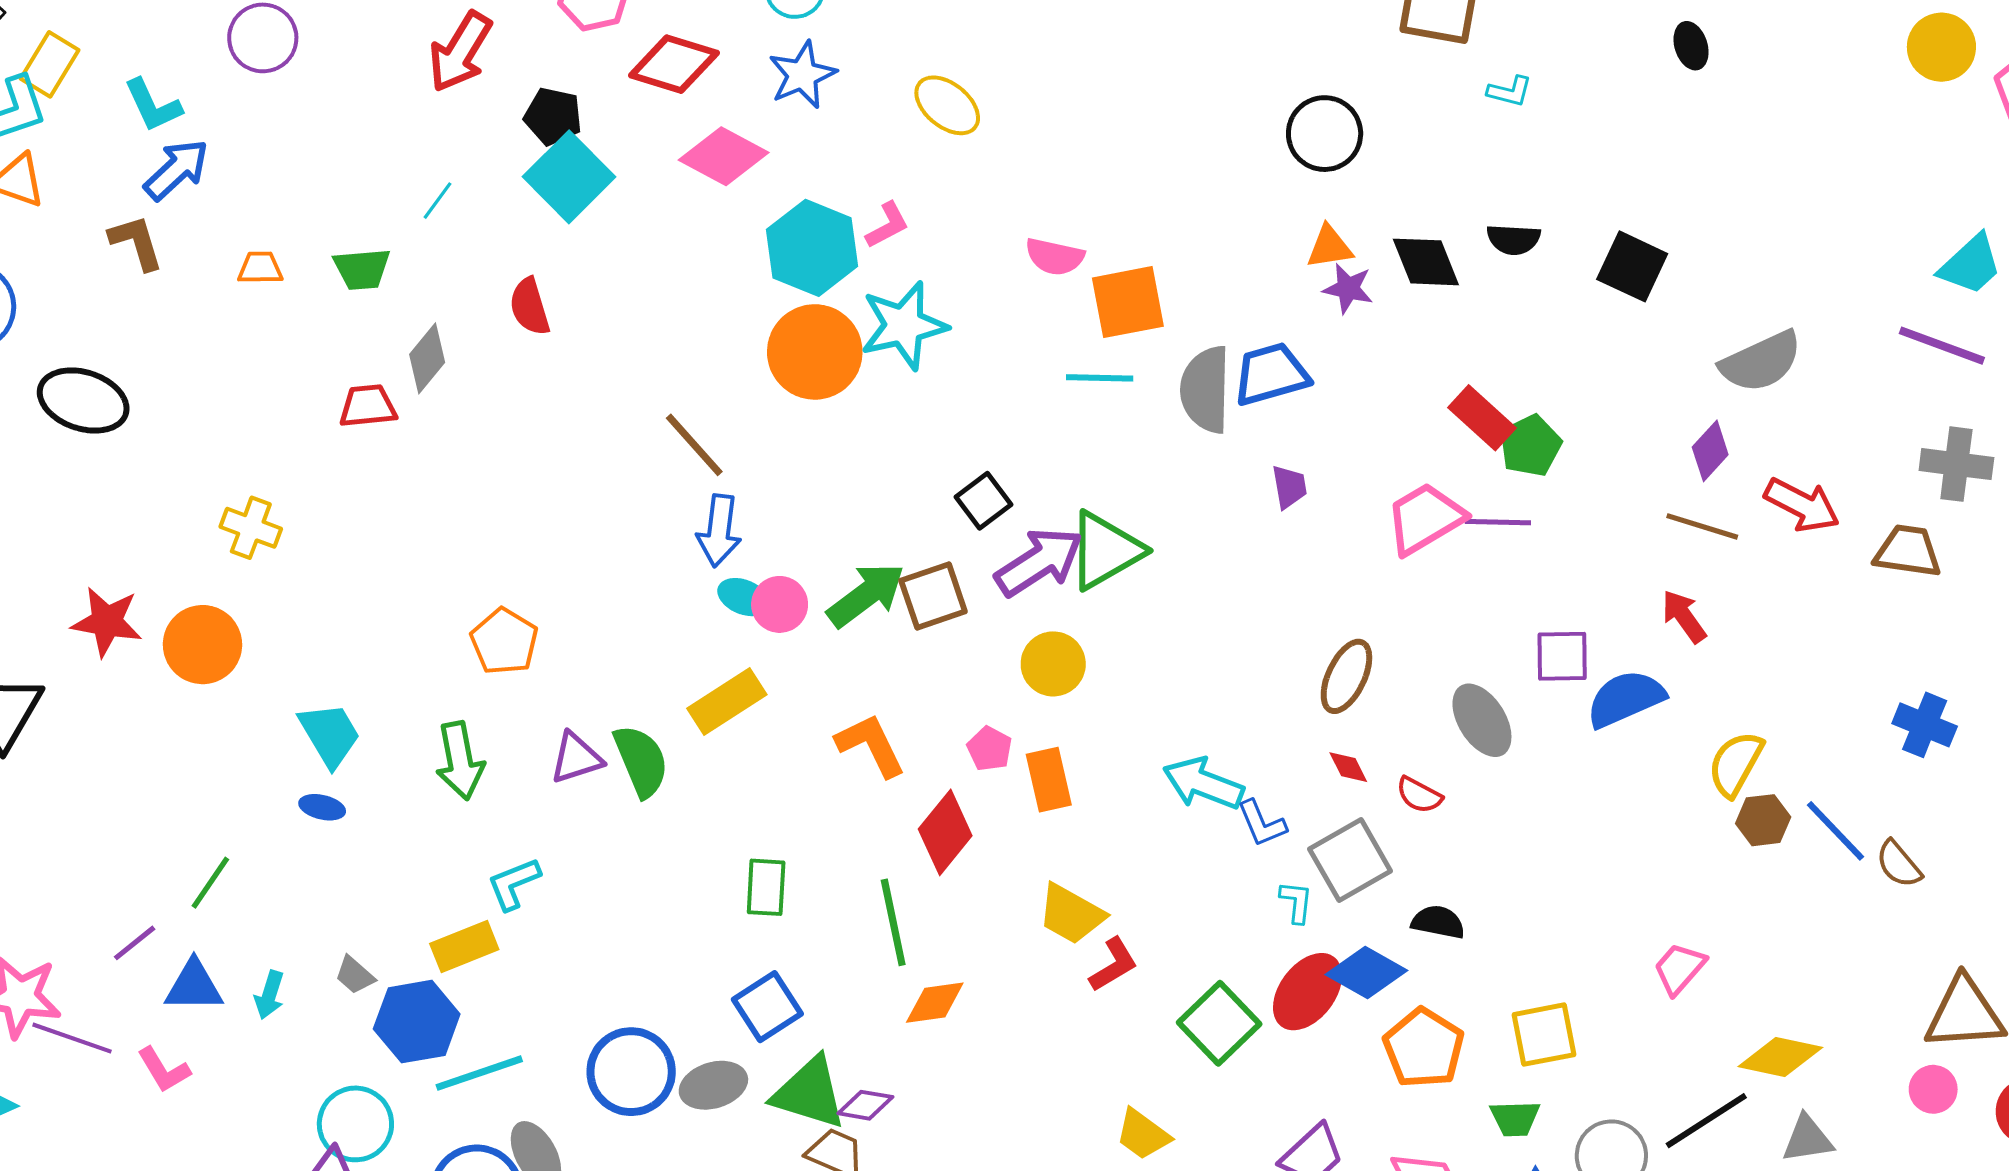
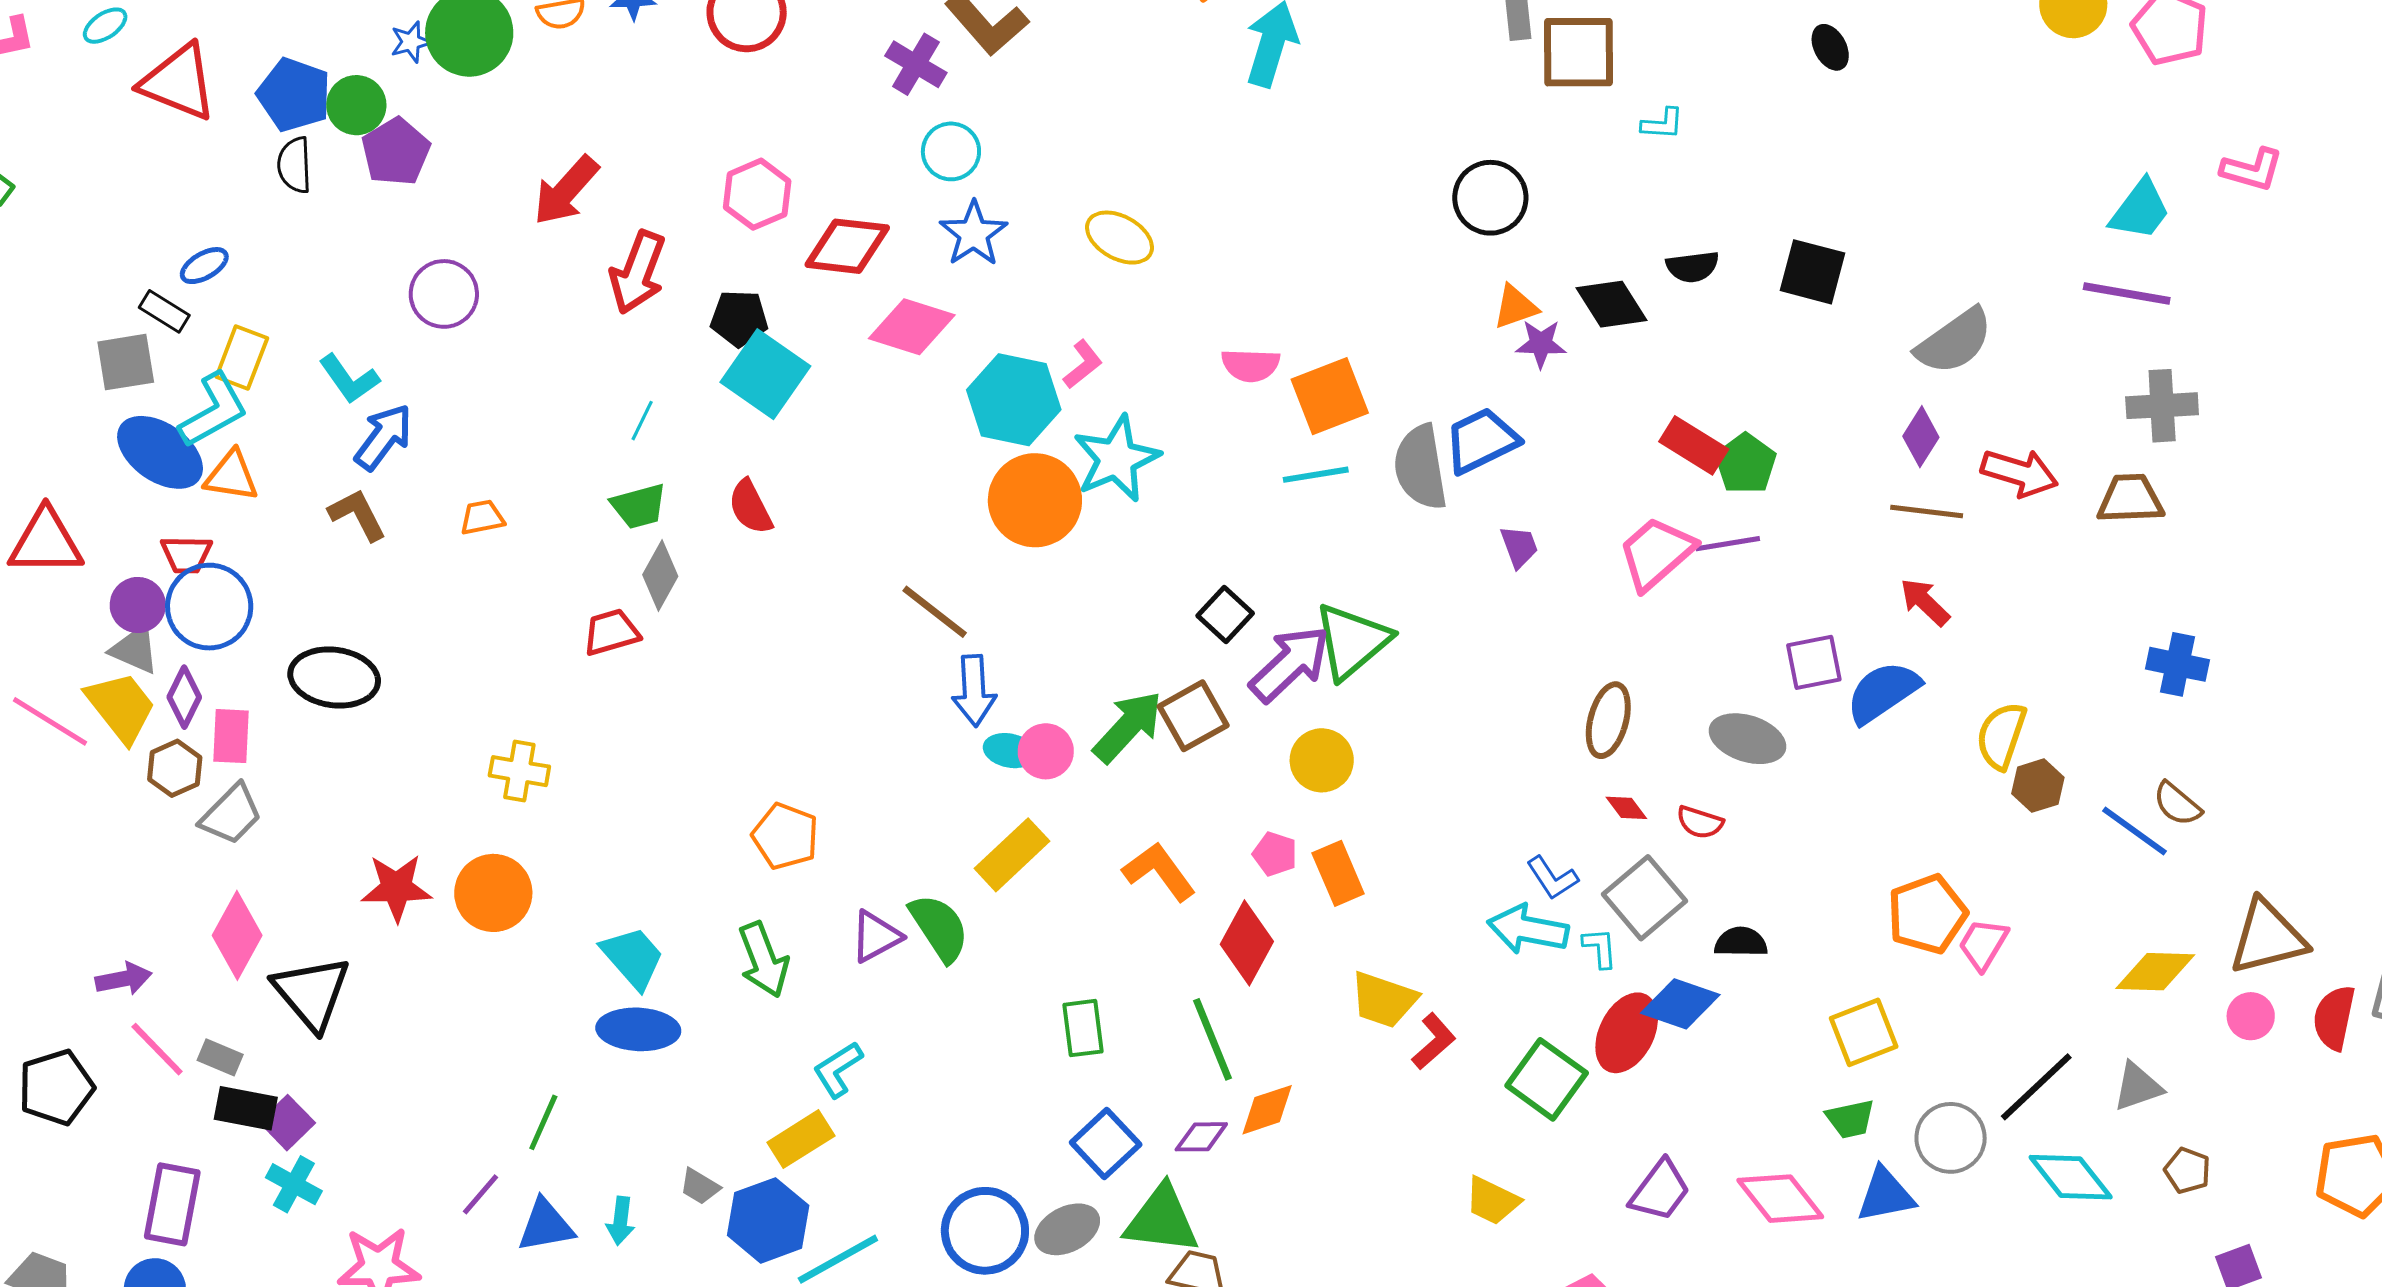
green trapezoid: (362, 269) -> (639, 506), moved
gray ellipse: (1482, 720) -> (1747, 739), turned -30
cyan arrow: (1203, 784) -> (1528, 929), moved
blue ellipse: (322, 807) -> (638, 1029), size x1.8
blue line: (1835, 831) -> (2134, 831), moved
orange pentagon: (1424, 1048) -> (1927, 914), moved, turned 30
yellow diamond: (1780, 1057) -> (2155, 972), moved
purple diamond: (865, 1105) -> (1201, 1137), moved

